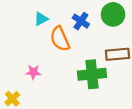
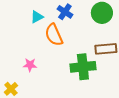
blue cross: (81, 21) -> (65, 12), moved

